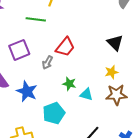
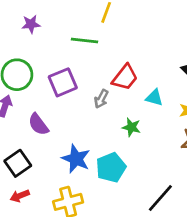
blue star: (27, 91) -> (76, 159), moved
cyan triangle: (86, 94) -> (154, 98), moved

